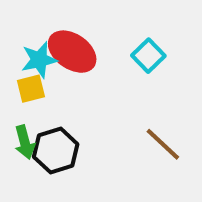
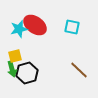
cyan square: (148, 56) -> (72, 27), turned -35
yellow square: (31, 89) -> (15, 56), moved

